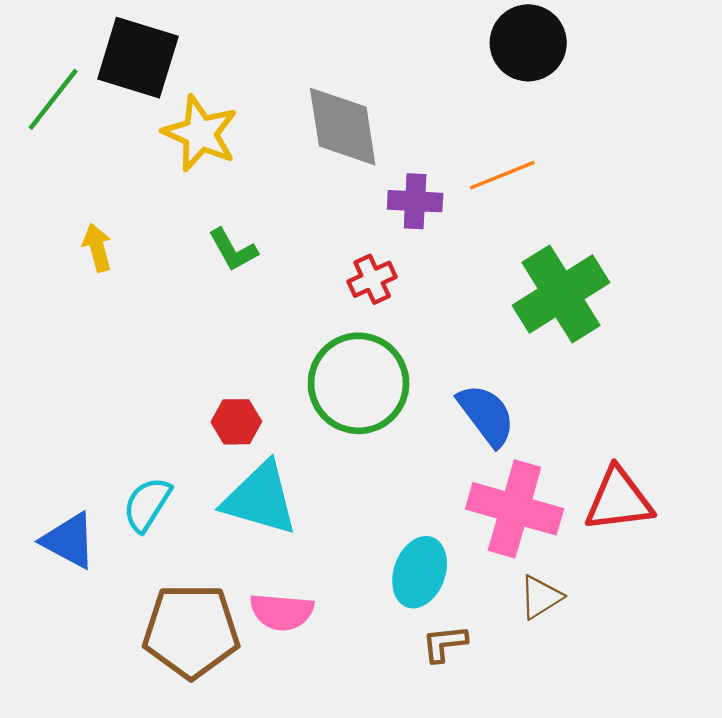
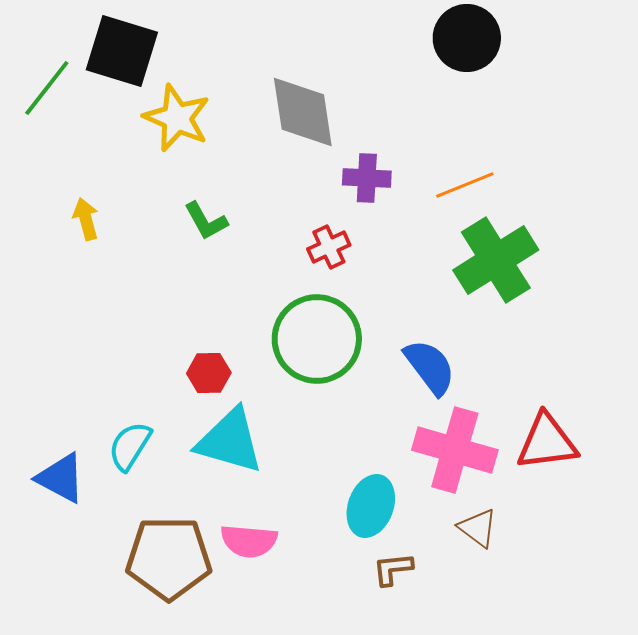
orange line: (502, 175) -> (465, 185), moved
brown triangle: (541, 597) -> (478, 528), turned -51

